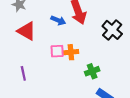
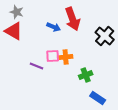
red triangle: (26, 31) -> (14, 31), moved
purple line: (23, 73) -> (37, 66), moved, turned -56

